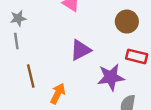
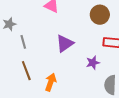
gray line: (16, 41) -> (23, 42), moved
purple star: (111, 77) -> (93, 63), size x0.6

